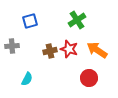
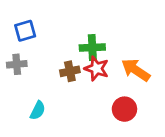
green cross: (77, 20) -> (92, 48), moved, turned 30
blue square: (30, 21) -> (25, 31), moved

